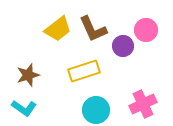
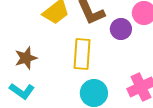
yellow rectangle: (84, 71) -> (82, 54), turned -68

